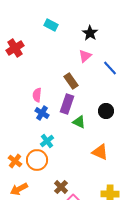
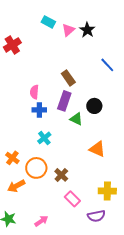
pink triangle: (85, 56) -> (68, 30), moved
black circle: (106, 111) -> (94, 106), moved
blue cross: (42, 113) -> (39, 110), turned -32
orange circle: (37, 160) -> (36, 168), moved
brown cross: (61, 187) -> (61, 175), moved

